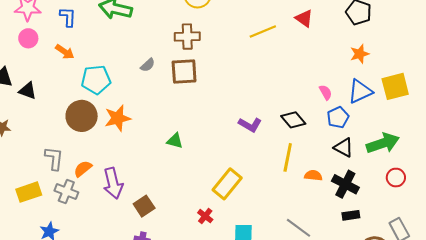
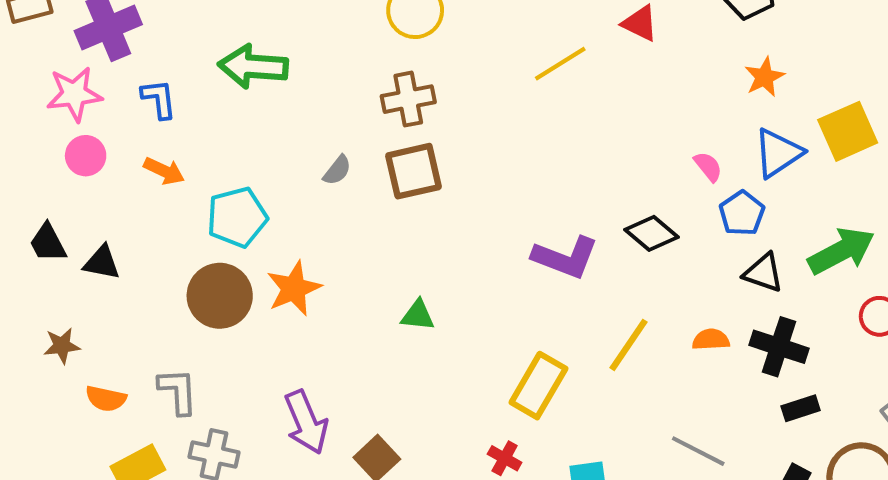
purple L-shape: (250, 125) -> (565, 257), size x1.4
yellow line: (288, 157) -> (629, 345), moved, turned 32
orange semicircle: (83, 169) -> (106, 399), moved, turned -120

